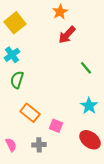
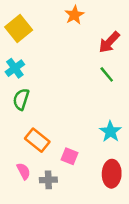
red arrow: (67, 35) -> (109, 42), moved
green line: (86, 68) -> (107, 74), moved
red ellipse: (90, 140) -> (112, 174), turned 55
pink semicircle: (11, 145) -> (24, 171), moved

